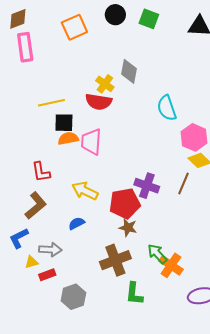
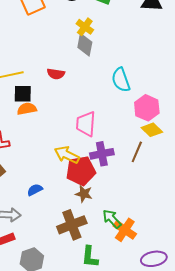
yellow cross: (105, 84) -> (85, 27), moved
red semicircle: (99, 102) -> (56, 74), size x0.7
pink trapezoid: (91, 142) -> (86, 124), moved
purple cross: (147, 186) -> (102, 154), turned -30
yellow arrow: (85, 191) -> (67, 155), moved

